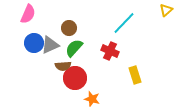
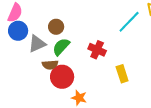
cyan line: (124, 23) -> (129, 22), moved
blue circle: (34, 43) -> (18, 31), moved

